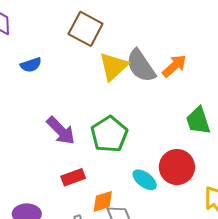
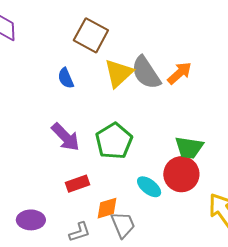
blue semicircle: (31, 65) -> (66, 78), moved, turned 85
green trapezoid: (198, 121) -> (189, 148), moved, turned -64

